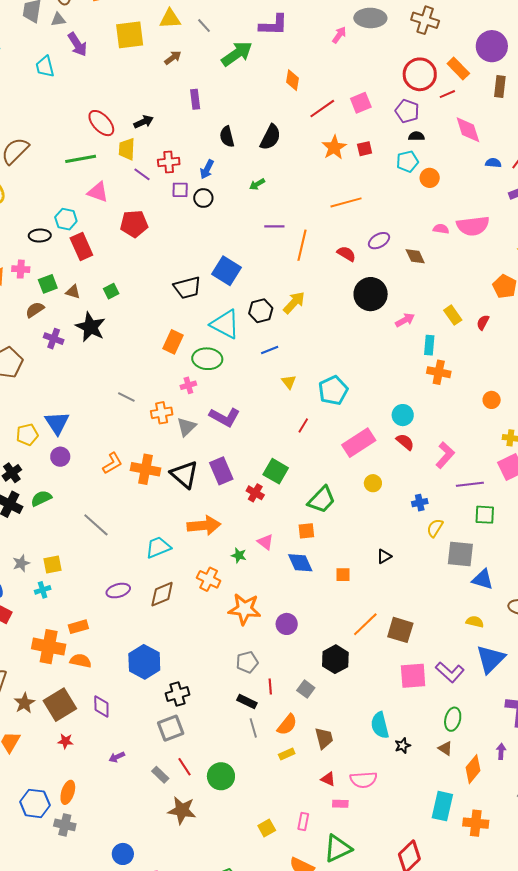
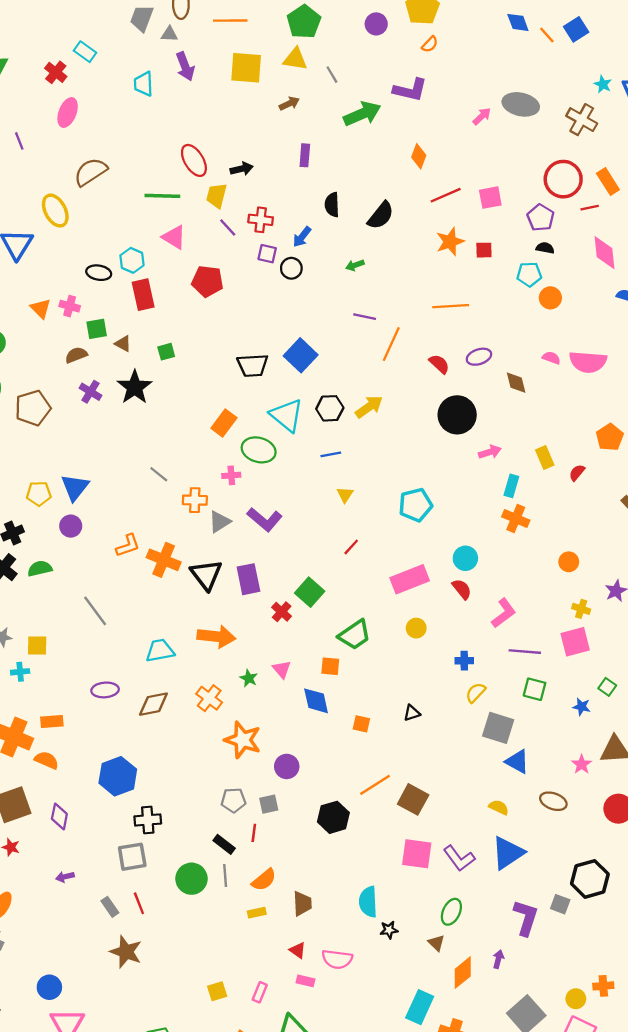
cyan pentagon: (333, 390) -> (415, 505), moved
gray square: (306, 689) -> (269, 804), moved, turned 30
green circle: (221, 776) -> (191, 879), moved

